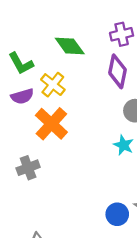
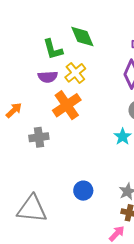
green diamond: (70, 46) -> (82, 36), moved
blue circle: (117, 214) -> (83, 191), moved

